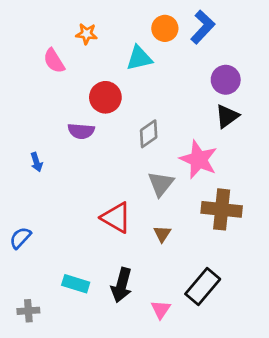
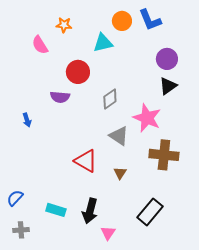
blue L-shape: (203, 27) -> (150, 20), turned 115
gray triangle: (161, 184) -> (119, 136), turned -35
blue semicircle: (20, 238) -> (15, 198), moved
pink triangle: (161, 309) -> (108, 233), moved

